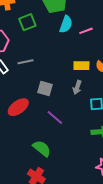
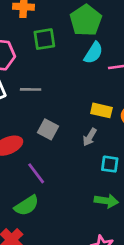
purple line: (55, 117) -> (36, 173), moved
green semicircle: (42, 148) -> (27, 205), turned 96

